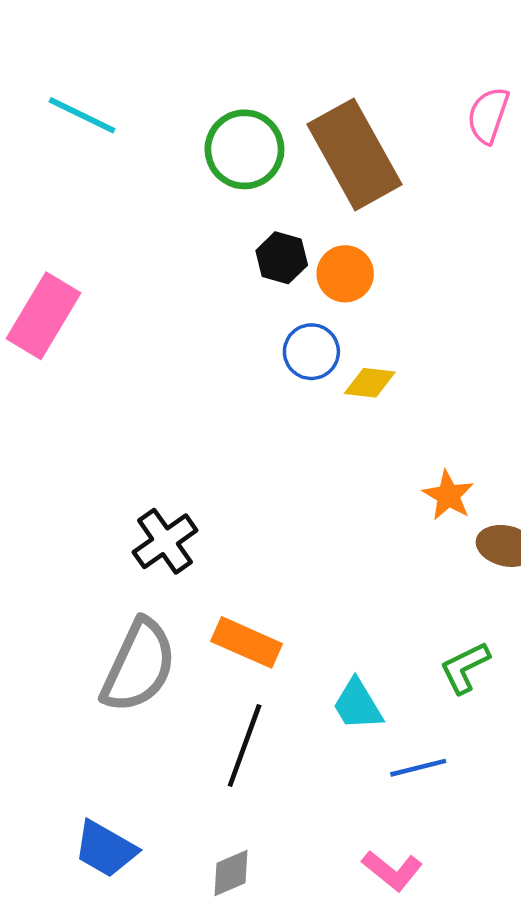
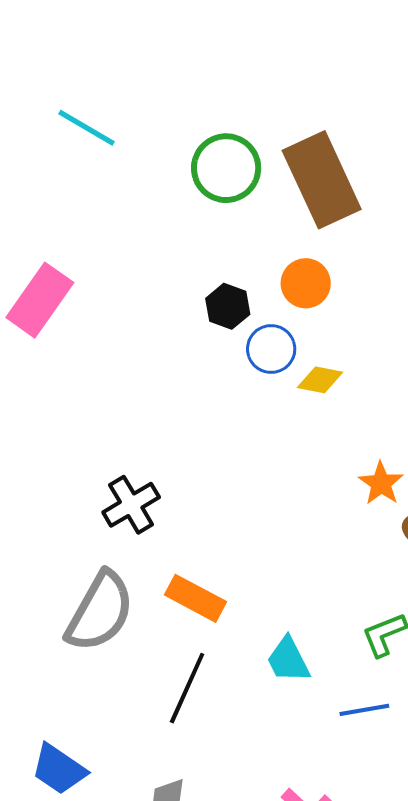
black hexagon: (282, 258) -> (228, 306), moved
blue line: (418, 768) -> (364, 710), moved

